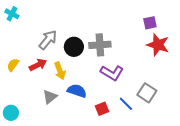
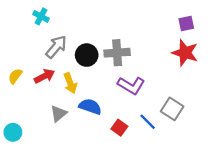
cyan cross: (12, 14) -> (41, 16), moved
purple square: (150, 23) -> (186, 23), moved
red square: (102, 109) -> (119, 128), turned -32

